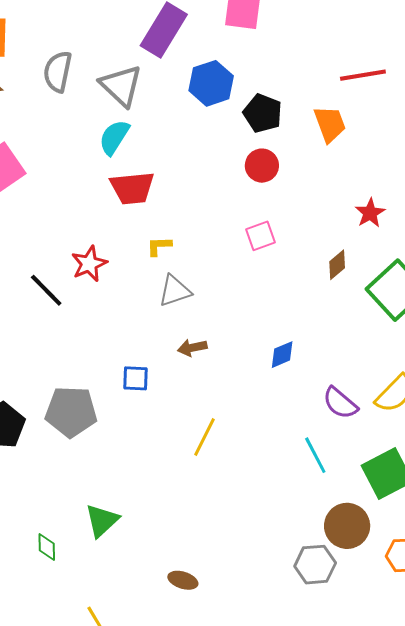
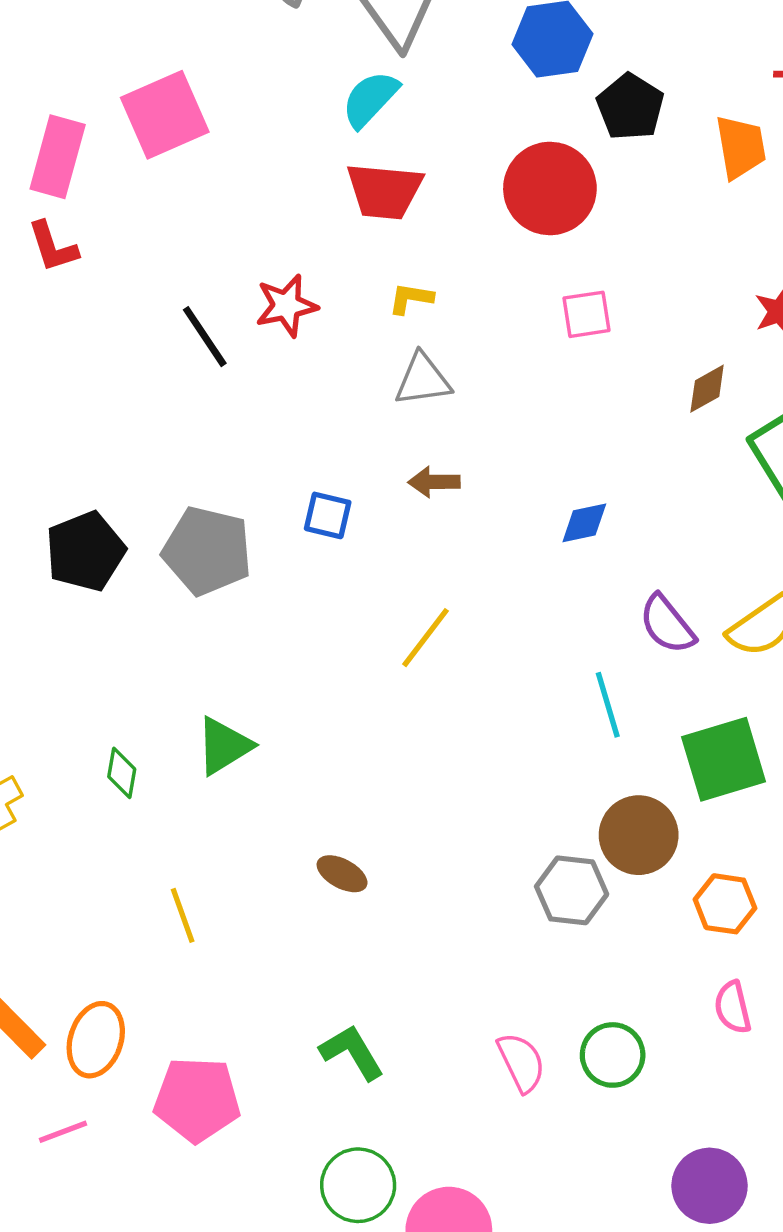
red circle: (262, 166) -> (550, 188), moved, size x1.6

